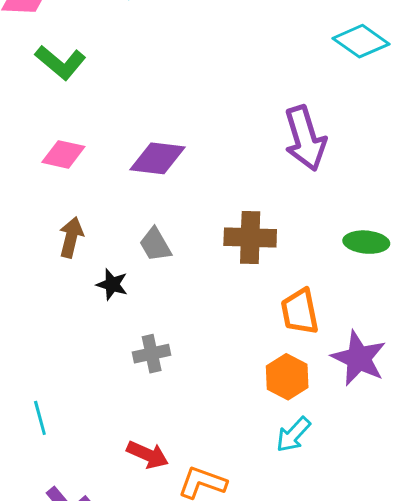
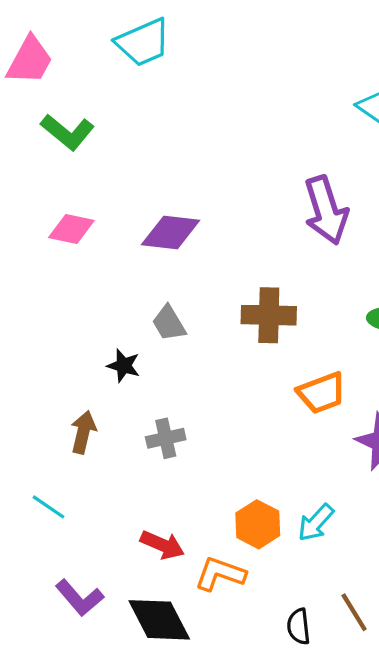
brown arrow: (71, 237) -> (83, 432), moved
orange trapezoid: (300, 311) -> (322, 393), turned -99
orange hexagon: (287, 377) -> (258, 524), moved
cyan line: (40, 418) -> (49, 507), turned -40

